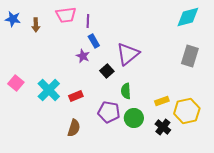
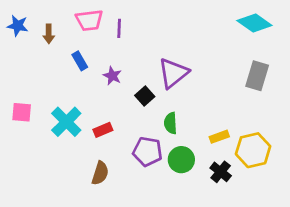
cyan diamond: (188, 17) -> (254, 23), turned 50
blue rectangle: (94, 41) -> (80, 61), moved
pink square: (16, 83) -> (22, 112), turned -35

